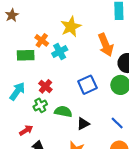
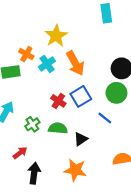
orange arrow: (106, 45) -> (75, 63), moved
red cross: (45, 86) -> (58, 101), moved
blue line: (117, 123) -> (105, 118), moved

